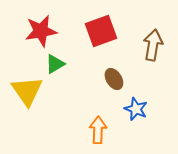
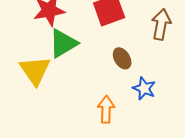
green triangle: (55, 64) -> (63, 43), size x1.5

